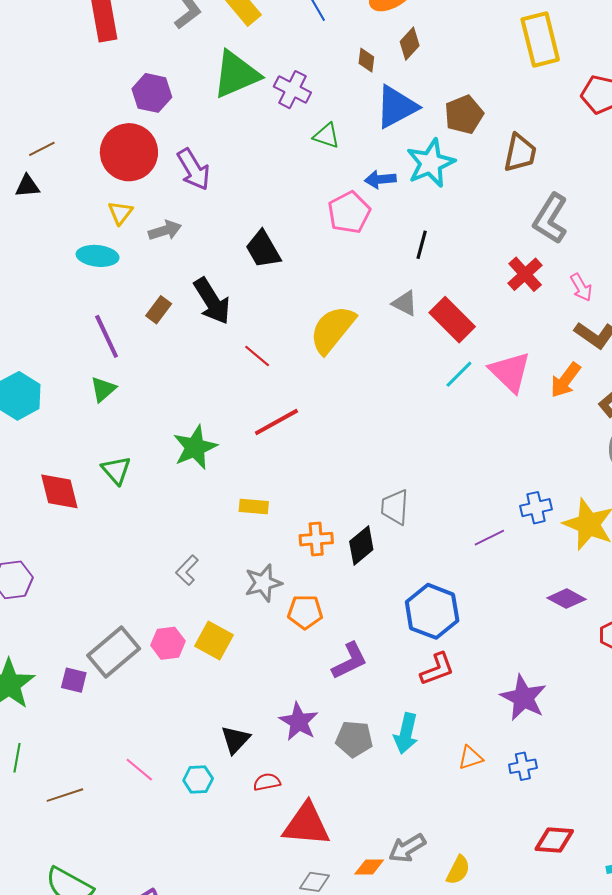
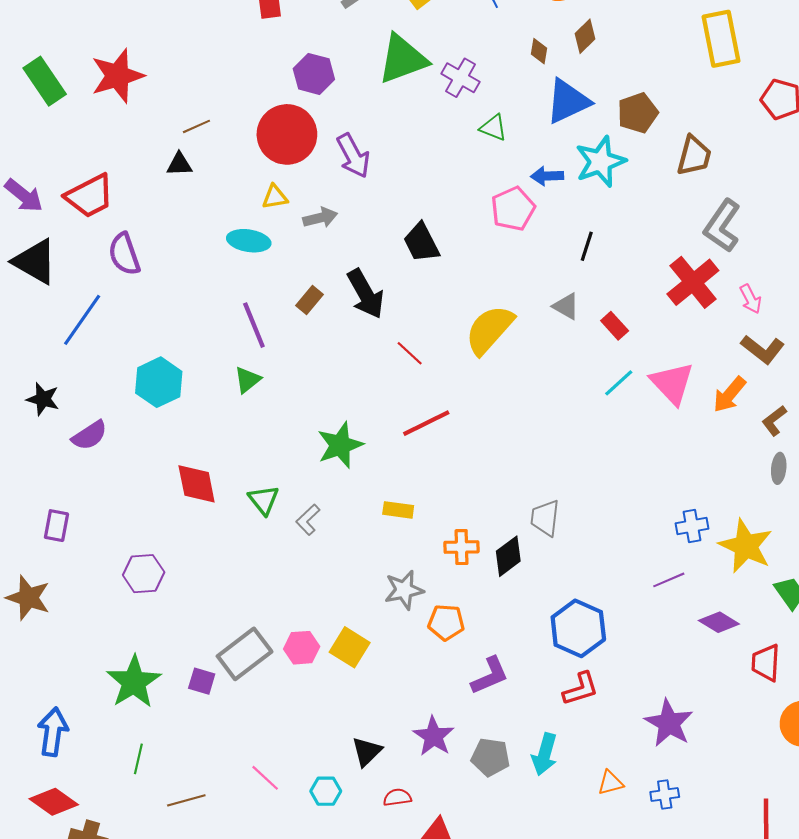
yellow triangle: (120, 213) -> (275, 197), turned 40
red cross: (525, 274) -> (693, 282), size x1.4
red rectangle: (452, 320) -> (615, 326), size x0.6
green triangle: (116, 470) -> (264, 500), moved
purple line: (489, 538) -> (669, 580), moved
gray L-shape: (187, 570) -> (308, 520), moved

